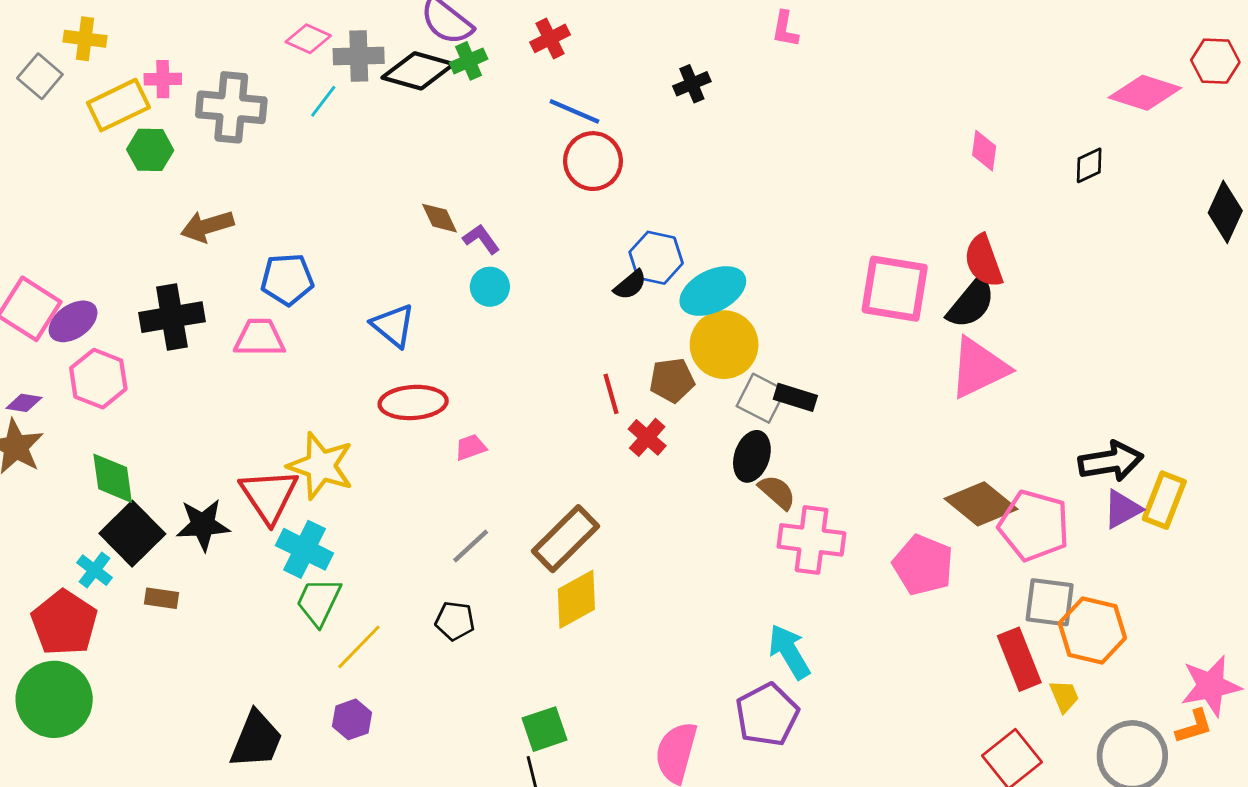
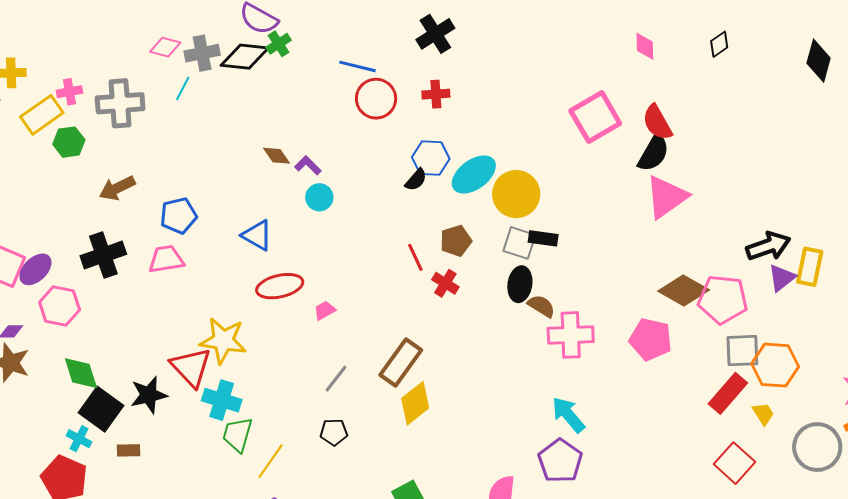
red cross: (550, 38) -> (436, 94), moved, turned 32
black cross: (692, 84) -> (435, 34), size x1.5
pink square: (895, 289) -> (595, 117), moved, turned -30
yellow circle: (724, 345) -> (516, 194), moved
red rectangle: (1019, 659) -> (728, 393), turned 72

